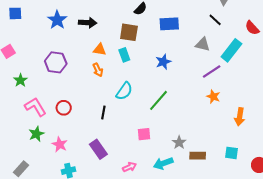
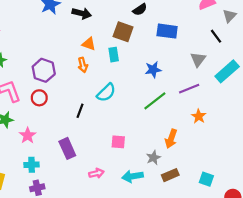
gray triangle: (203, 44) -> (198, 59), turned 42
purple hexagon: (56, 62) -> (44, 70), moved
purple line: (212, 72) -> (189, 89), moved
green line: (158, 100) -> (155, 101), moved
orange arrow: (240, 117) -> (171, 139), moved
brown rectangle: (198, 156) -> (170, 175), turned -35

